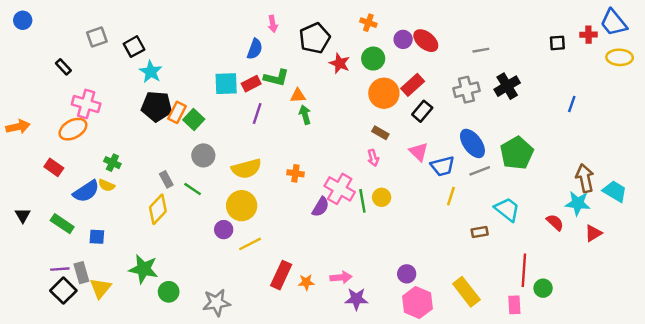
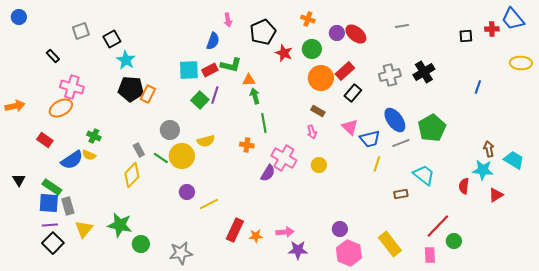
gray line: (481, 50) -> (402, 26), moved
yellow ellipse: (620, 57) -> (521, 63), moved
green square: (194, 120) -> (200, 100), moved
yellow semicircle: (246, 169) -> (206, 141), size x0.7
brown arrow: (585, 178) -> (489, 149), size x0.7
green line: (362, 201) -> (264, 123), moved
yellow circle: (242, 206) -> (182, 156), moved
red semicircle: (555, 222) -> (464, 186), turned -126
blue square: (97, 237) -> (49, 203), moved, size x1.5
red line: (524, 270) -> (438, 226), turned 40
gray rectangle: (81, 273) -> (68, 206), moved
yellow triangle: (100, 288) -> (84, 229), moved

